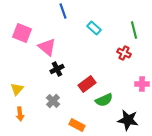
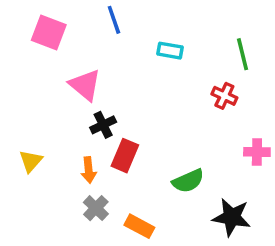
cyan rectangle: (94, 28) -> (170, 51), turned -32
pink square: (22, 33) -> (49, 32), moved
red rectangle: (87, 84) -> (125, 156), moved, turned -30
gray cross: (53, 101) -> (96, 208), moved
orange arrow: (20, 114) -> (89, 170), moved

